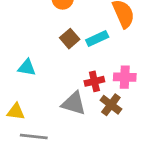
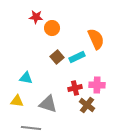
gray triangle: (74, 103) -> (48, 104), moved
yellow triangle: (16, 112) -> (17, 101), moved

